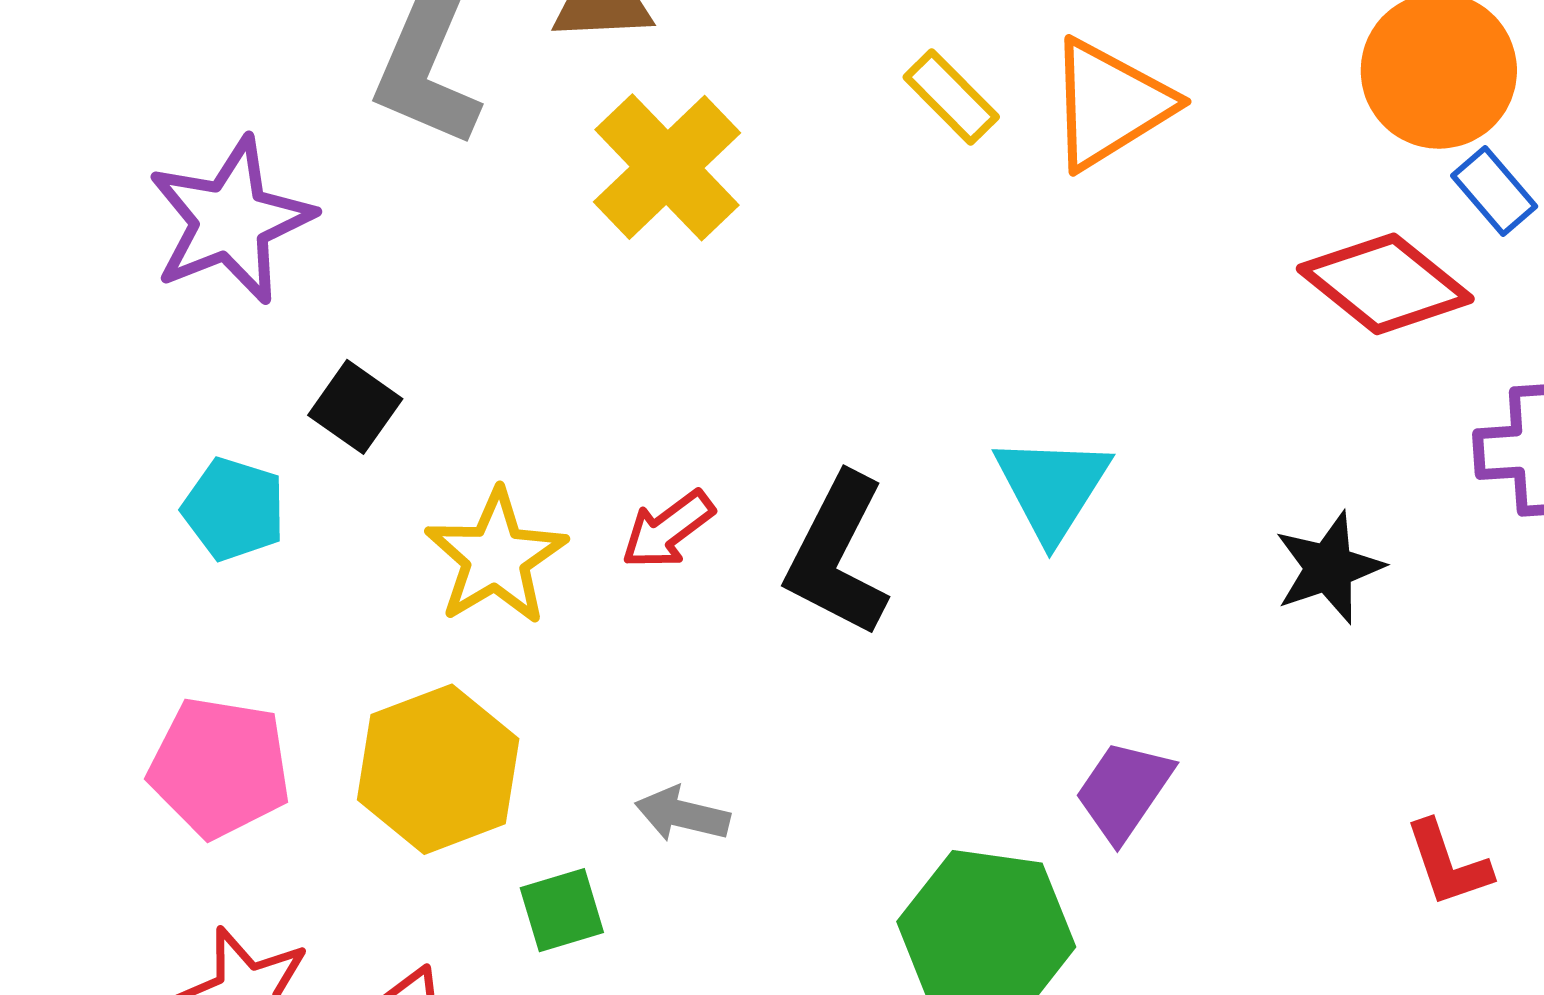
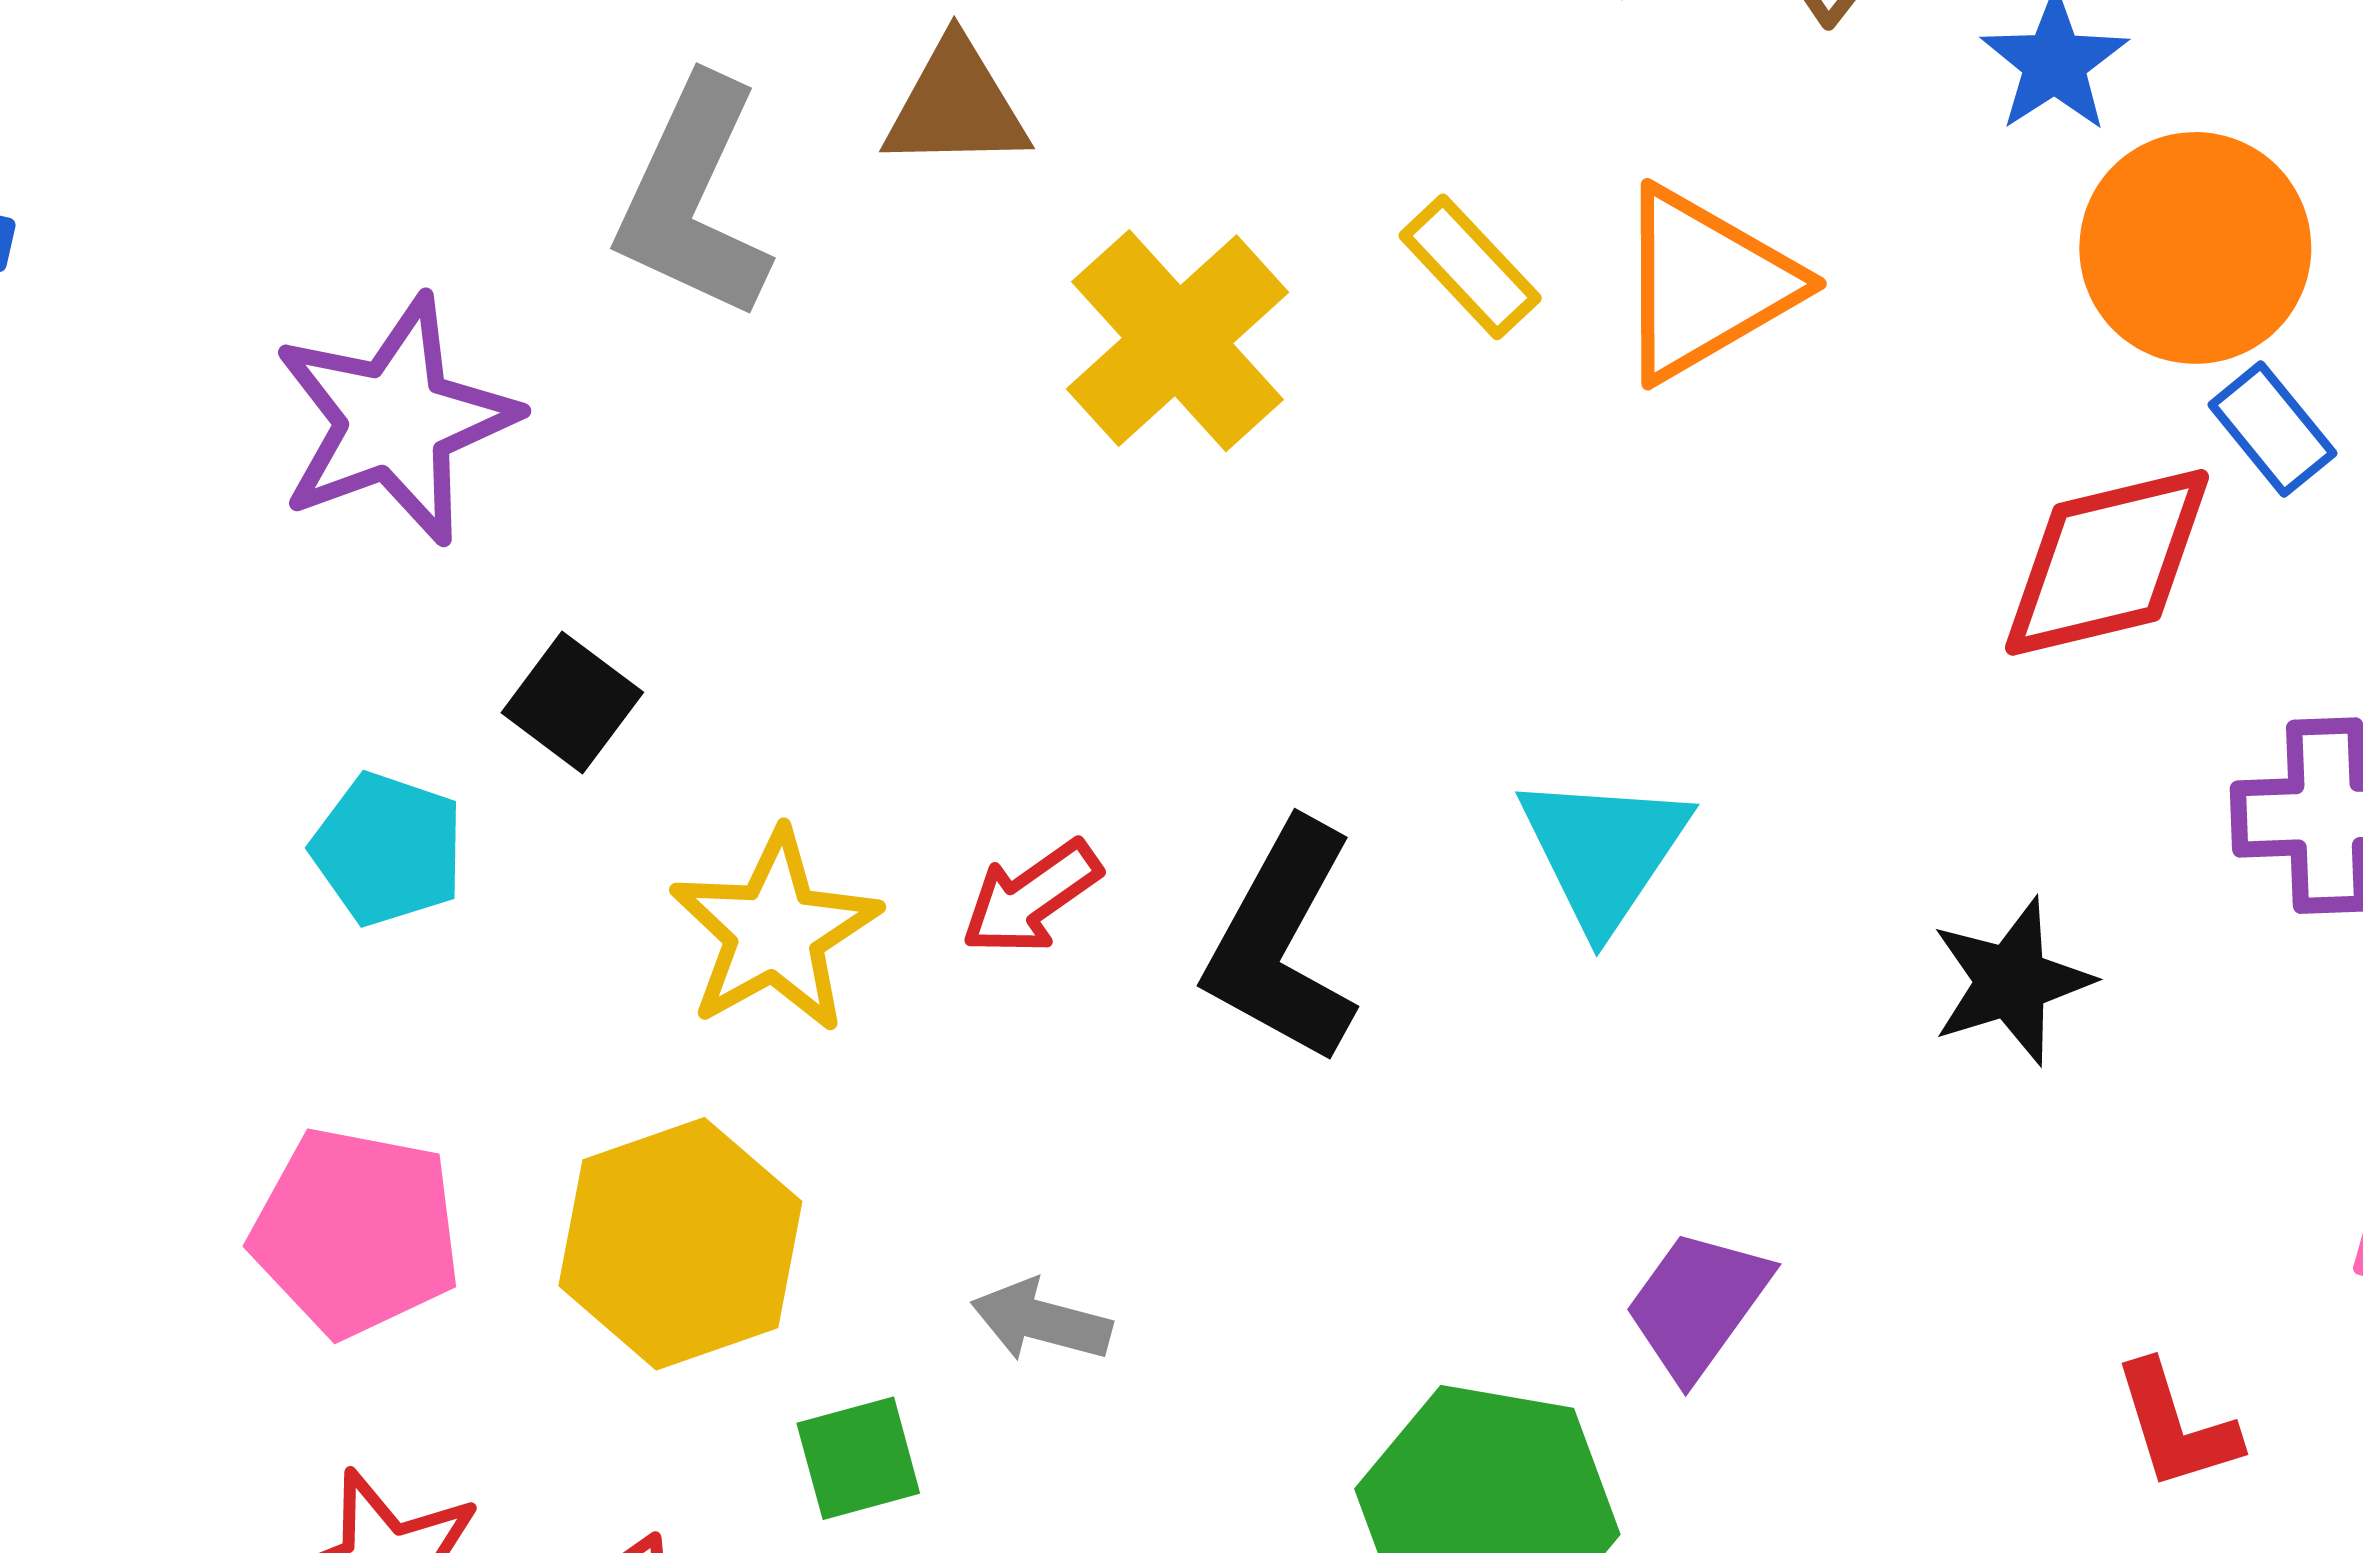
yellow cross: (667, 167) -> (1178, 341), moved
red diamond: (1385, 284) -> (2107, 562), turned -54

